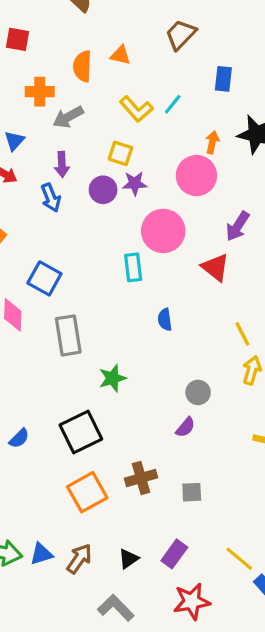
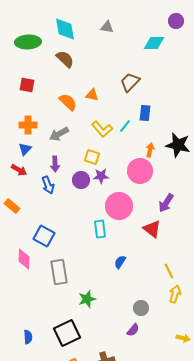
orange semicircle: (82, 66) -> (68, 102), turned 132
blue rectangle: (223, 79) -> (145, 113), moved
orange cross: (40, 92) -> (28, 125), moved
blue semicircle: (165, 320) -> (120, 262), turned 40
blue semicircle: (19, 438) -> (28, 337), turned -48

